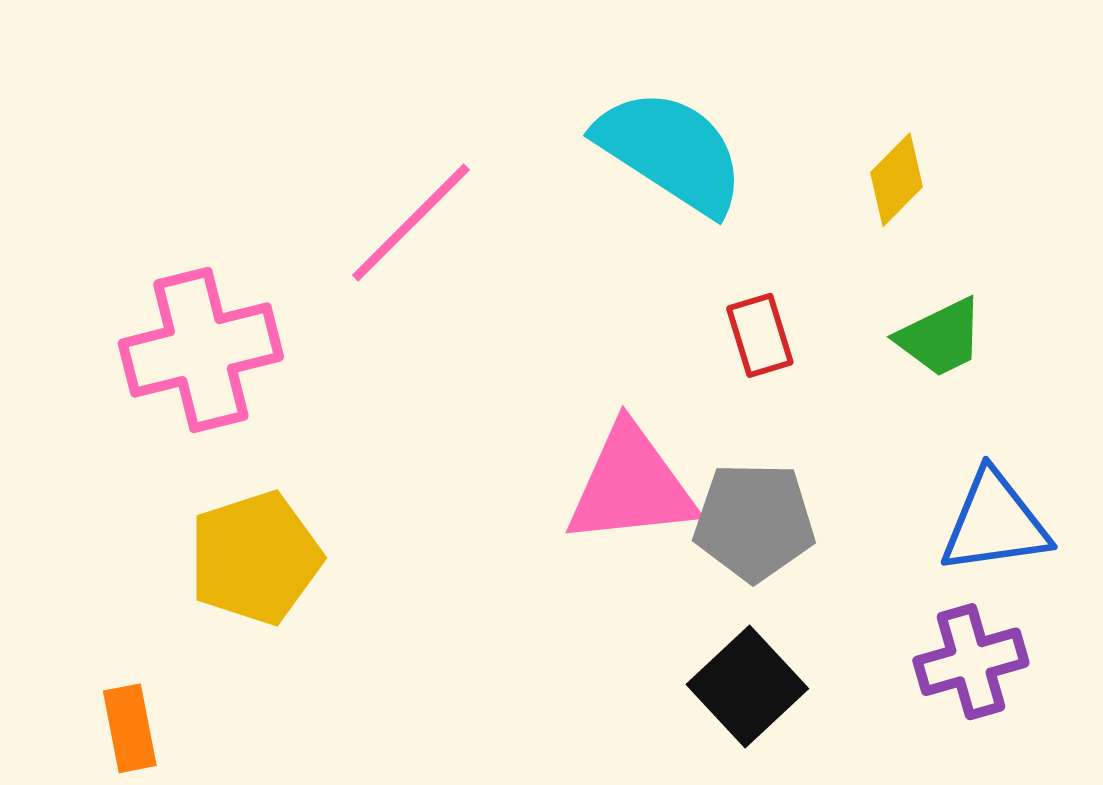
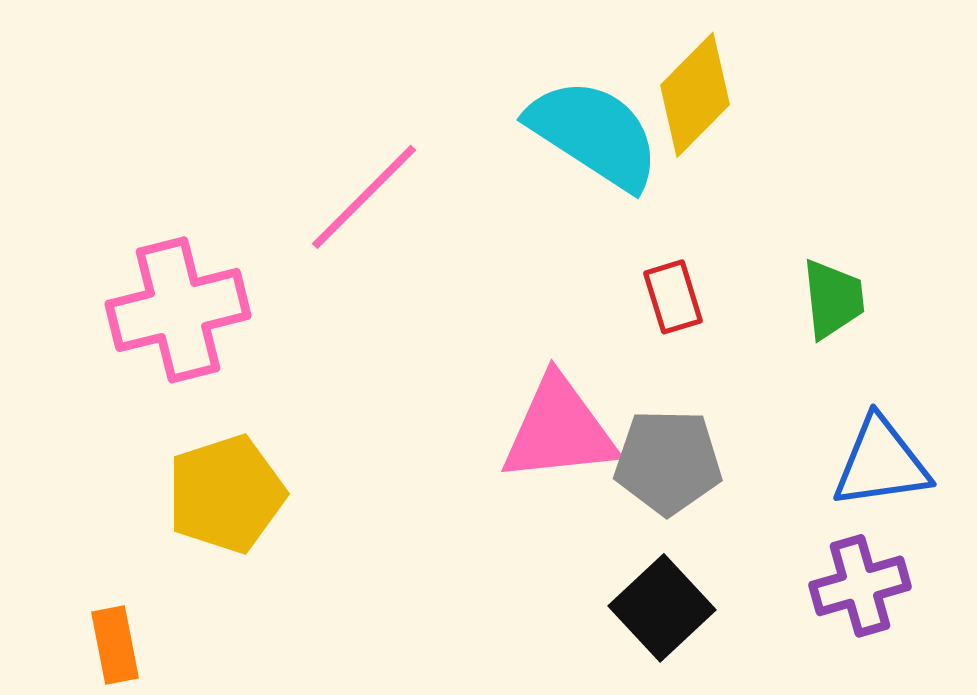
yellow diamond: (896, 180) -> (695, 95), moved, size x1.5
green trapezoid: (941, 338) -> (833, 299), turned -70

